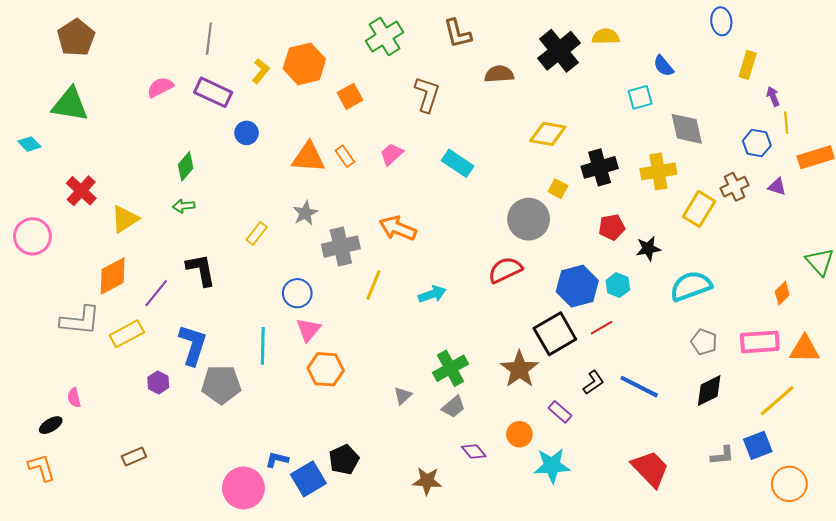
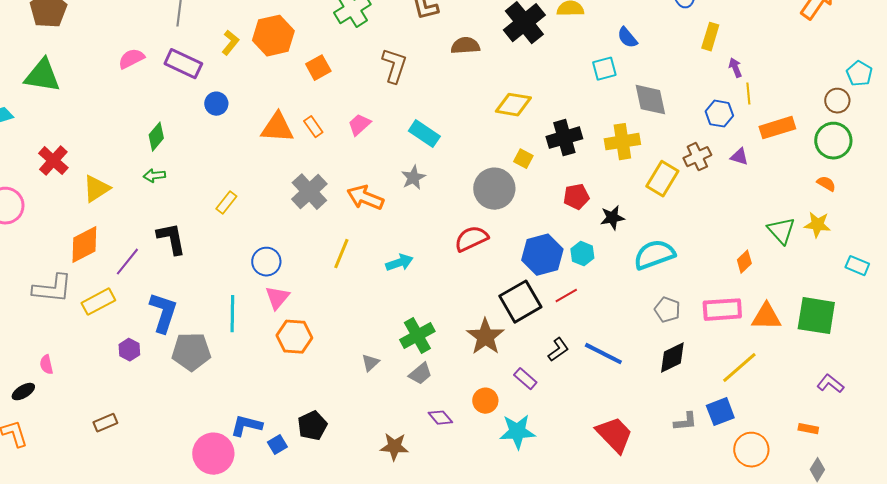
gray star: (305, 213) -> (413, 178), moved
gray cross: (341, 247) -> (309, 192), moved, turned -30
blue L-shape: (277, 460) -> (246, 426), size x1.4
blue square: (308, 479) -> (277, 445), size x0.6

